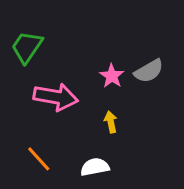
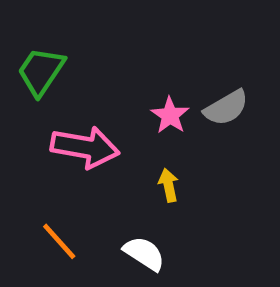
white semicircle: (95, 167) -> (144, 254), turned 44

